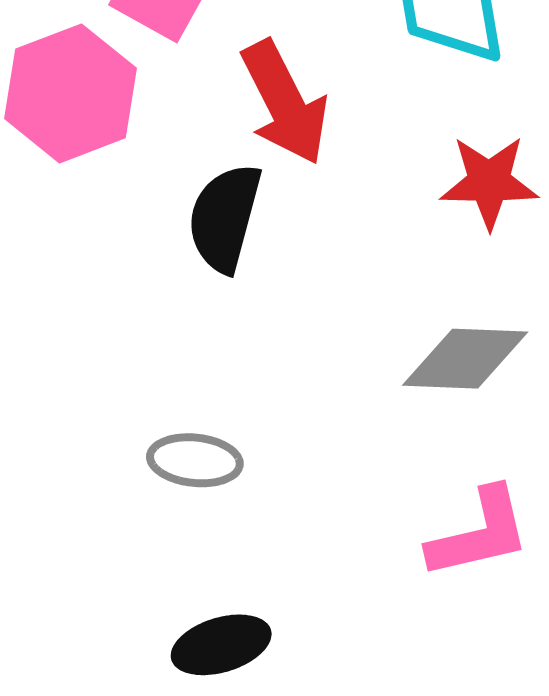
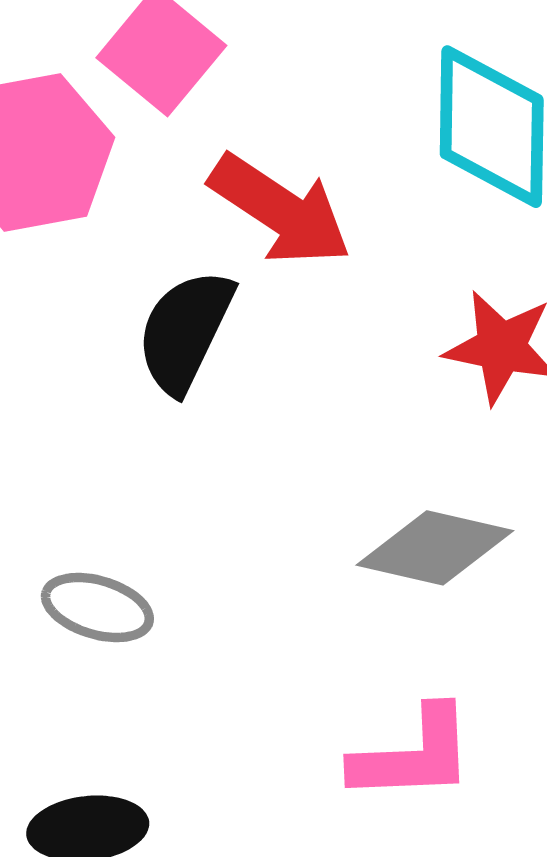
red arrow: (285, 103) -> (280, 210), turned -40

